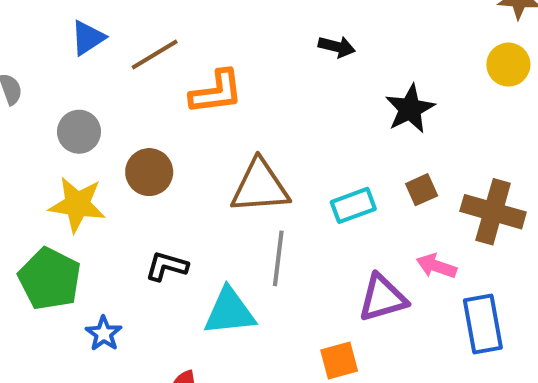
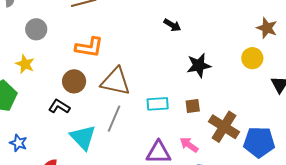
orange L-shape: (216, 92) -> (89, 47), moved
brown circle: (149, 172) -> (74, 81), moved
yellow star: (77, 204) -> (25, 64), size x0.7
cyan triangle: (229, 312) -> (83, 137), turned 36
blue star: (104, 334) -> (18, 143), moved, turned -30

